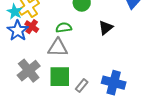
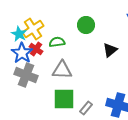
green semicircle: (64, 28) -> (57, 42), moved
gray cross: (29, 71) -> (26, 75), moved, turned -30

